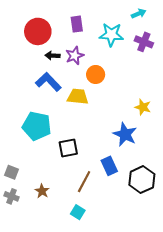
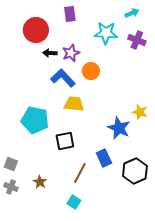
purple rectangle: (77, 24) -> (70, 14), moved
blue L-shape: (48, 82) -> (63, 78), moved
yellow trapezoid: (78, 97) -> (74, 104), moved
yellow star: (143, 107) -> (140, 112), moved

